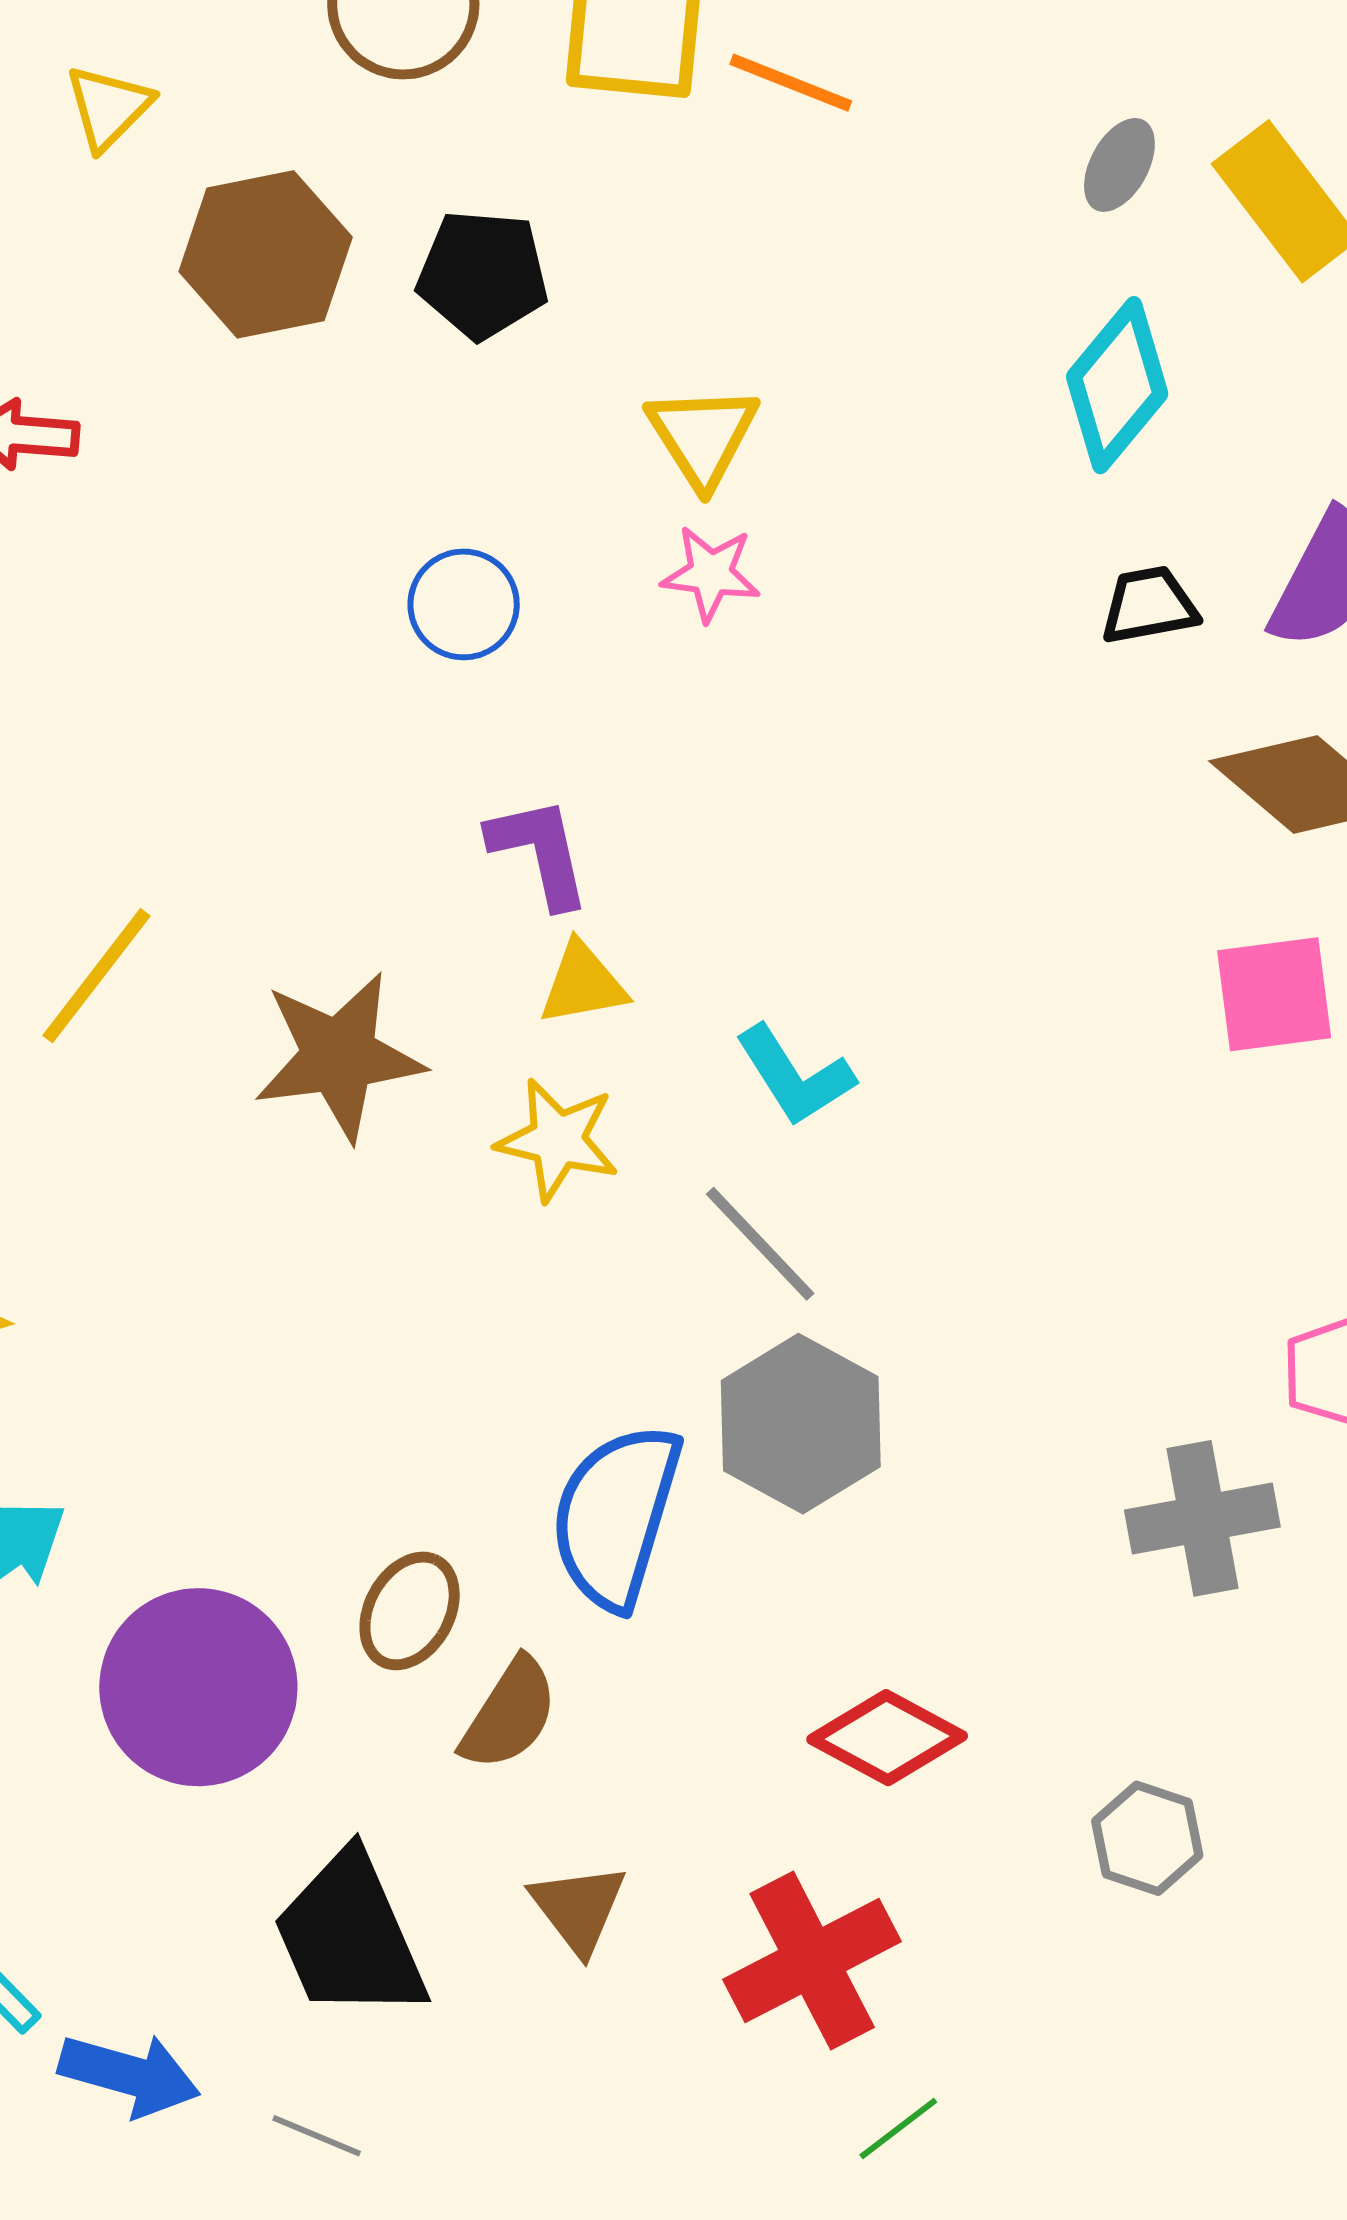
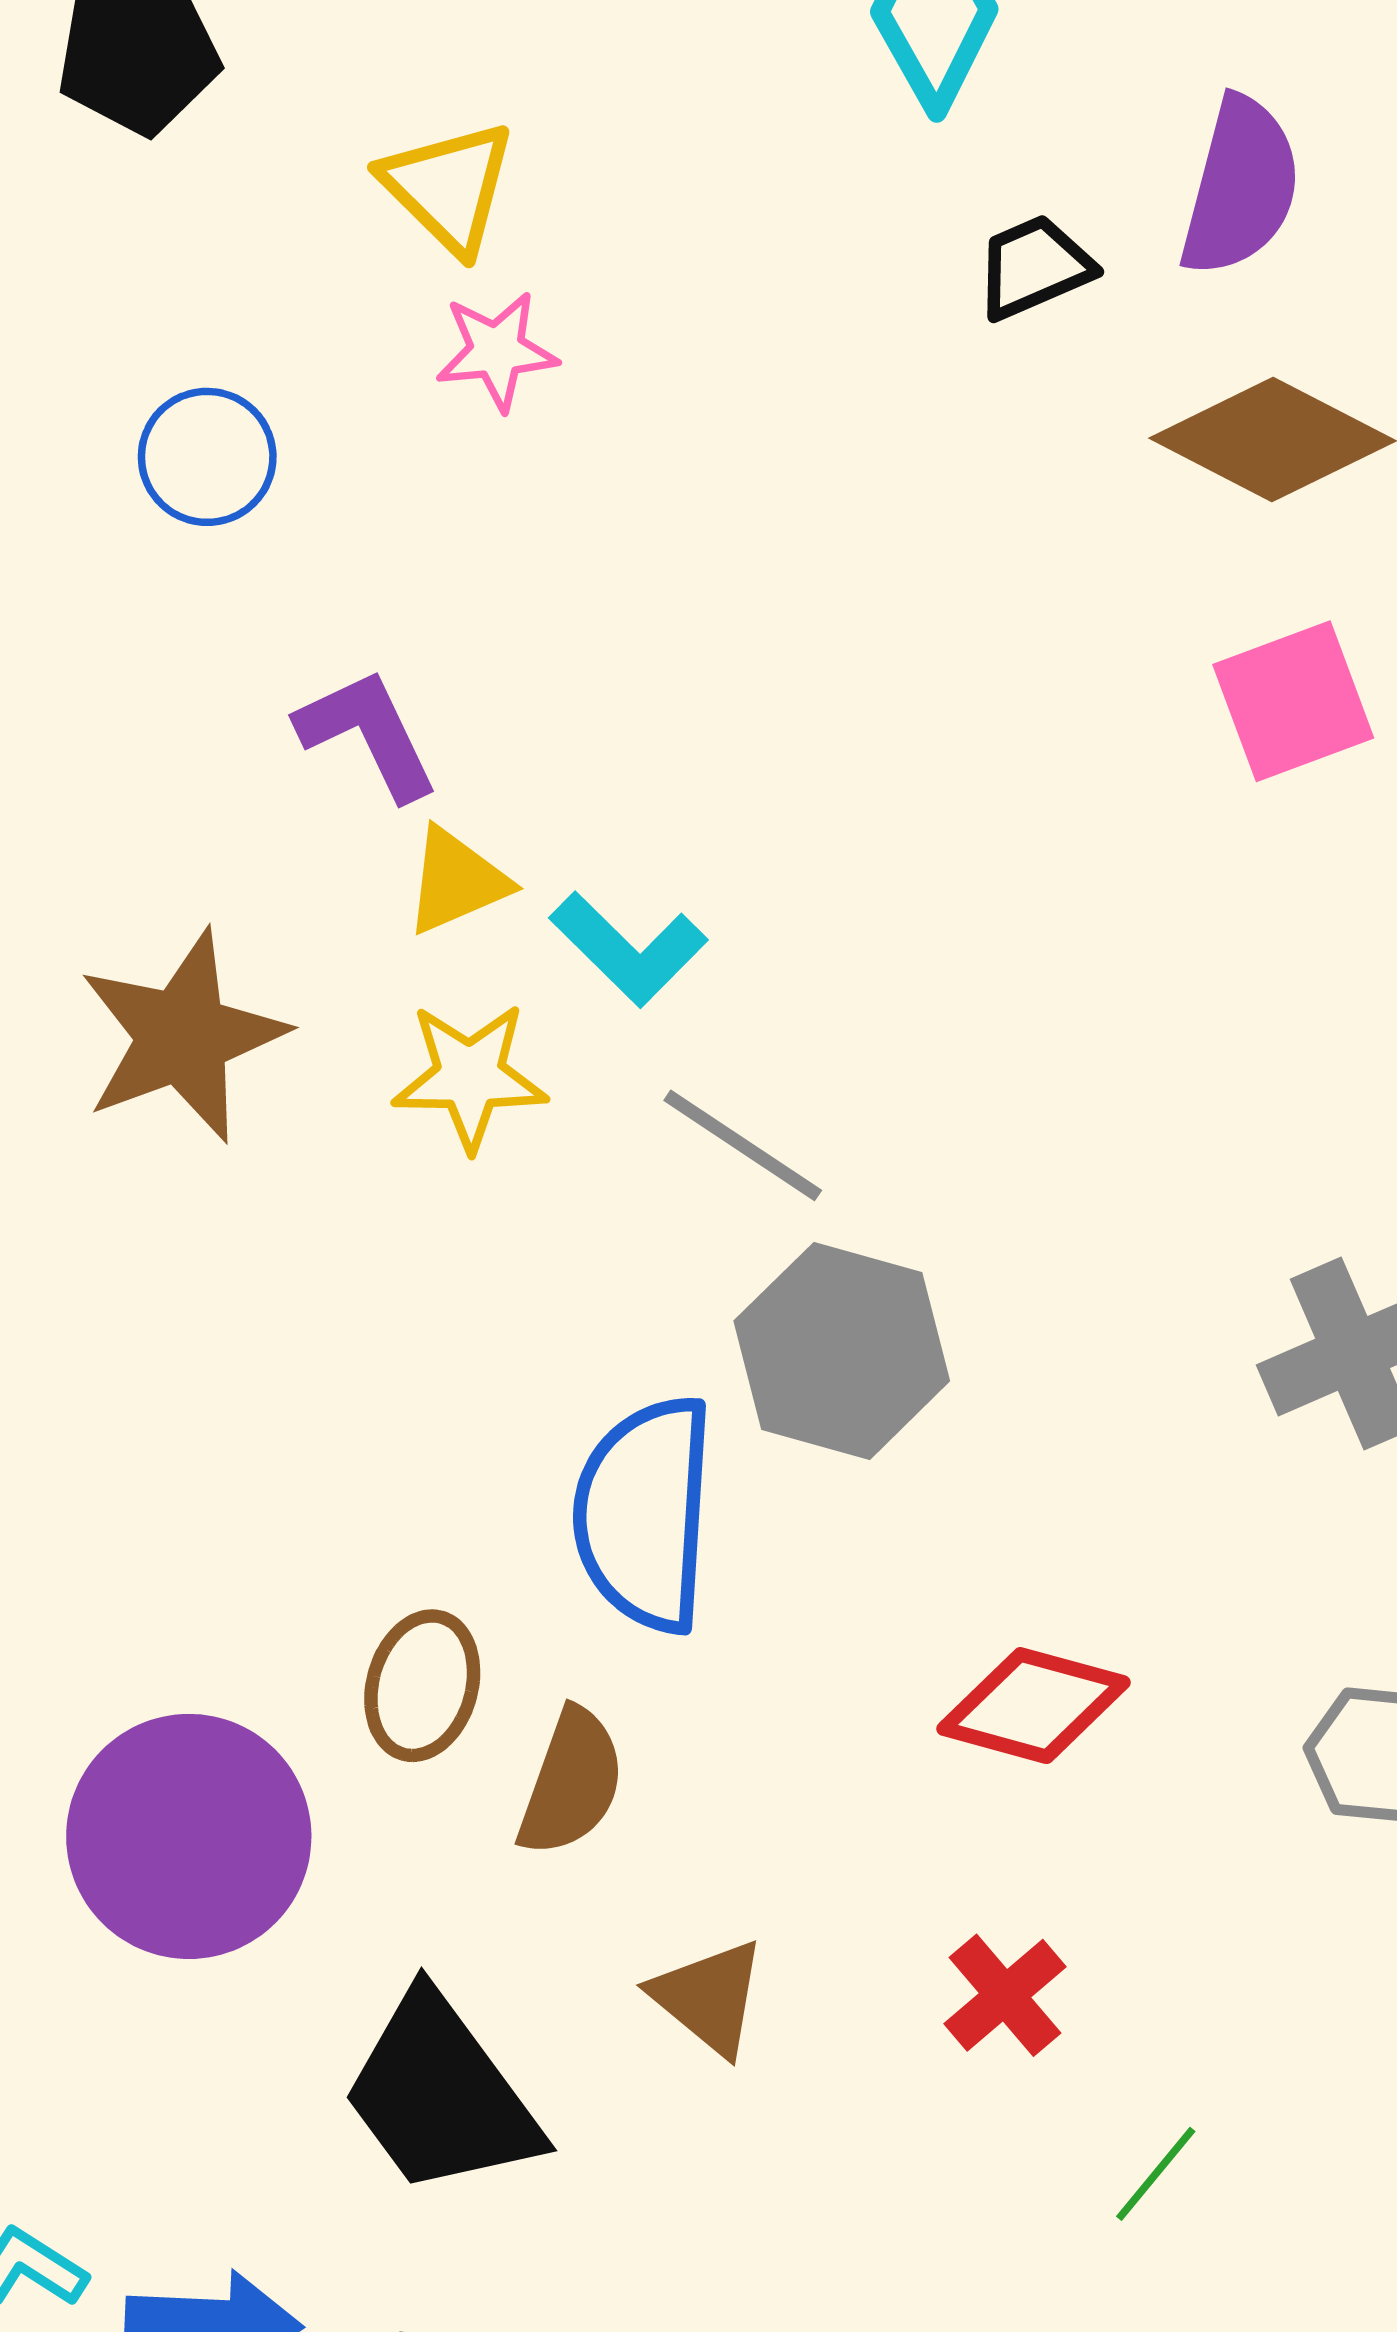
cyan L-shape: (795, 1076) -> (629, 949), moved
red cross: (812, 1961) -> (1005, 1995), size x0.6

